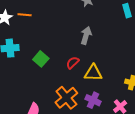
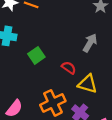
red semicircle: (73, 63) -> (69, 68), turned 64

